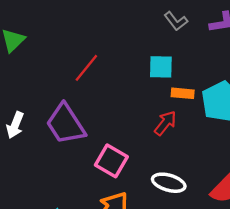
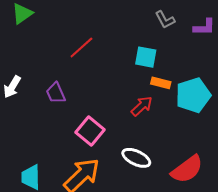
purple trapezoid: (66, 124) -> (56, 93), size x0.6

